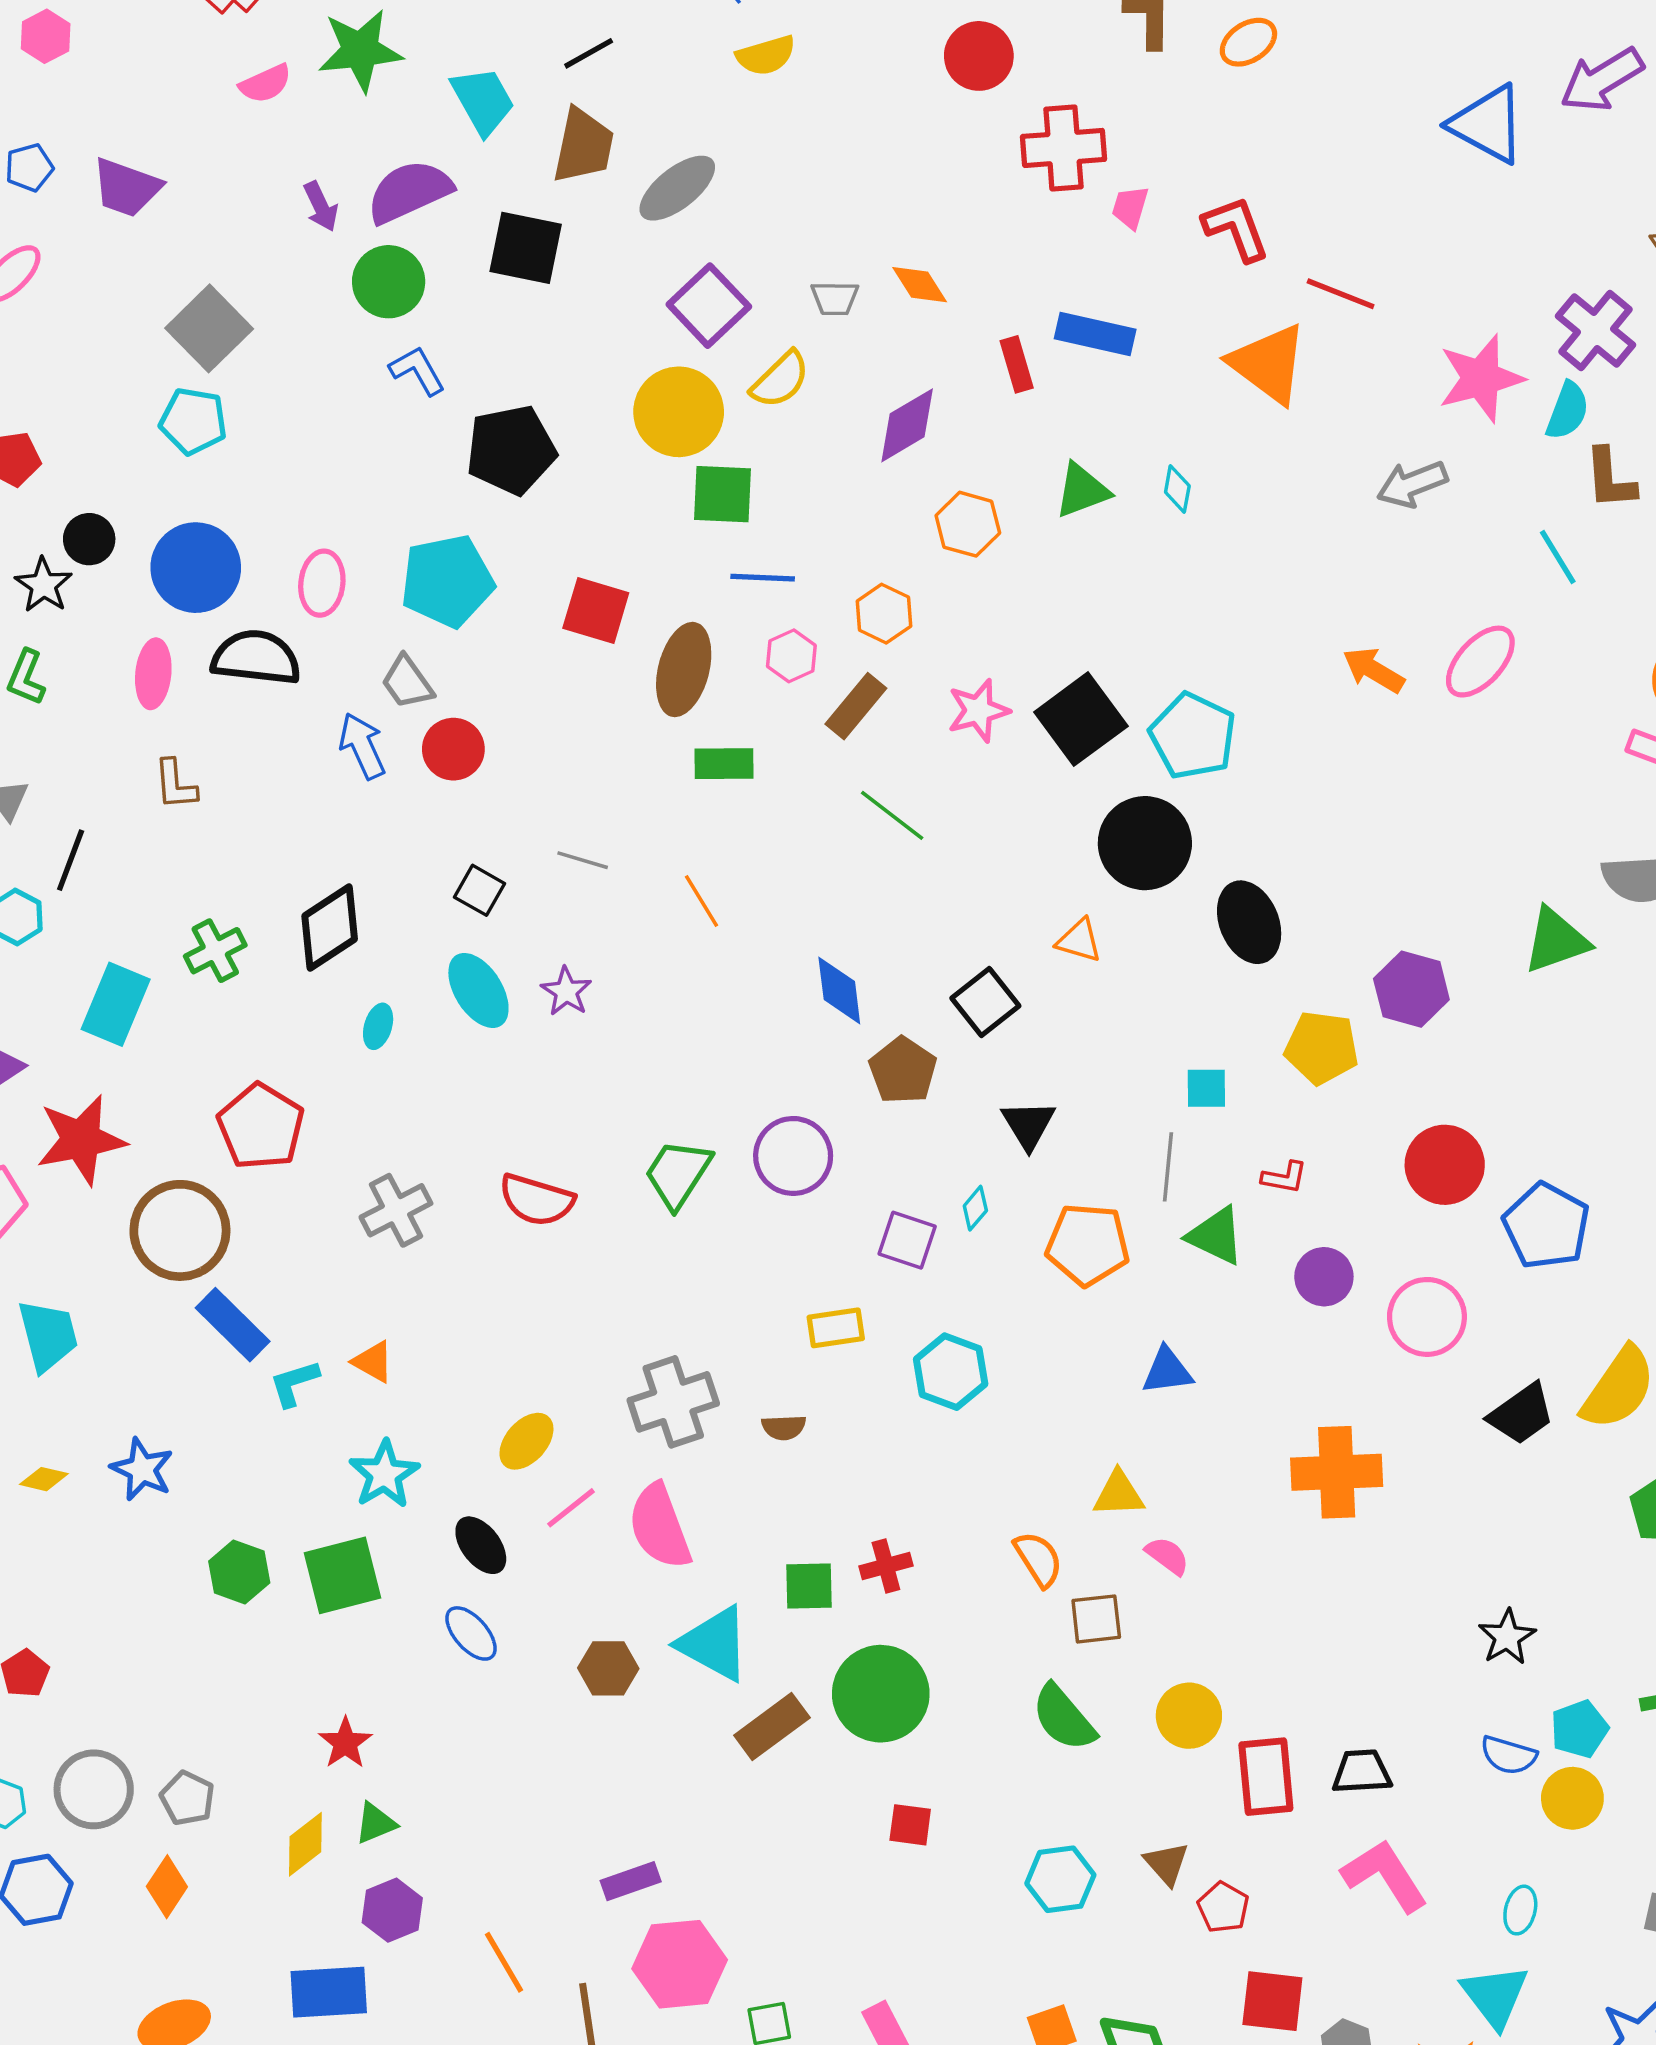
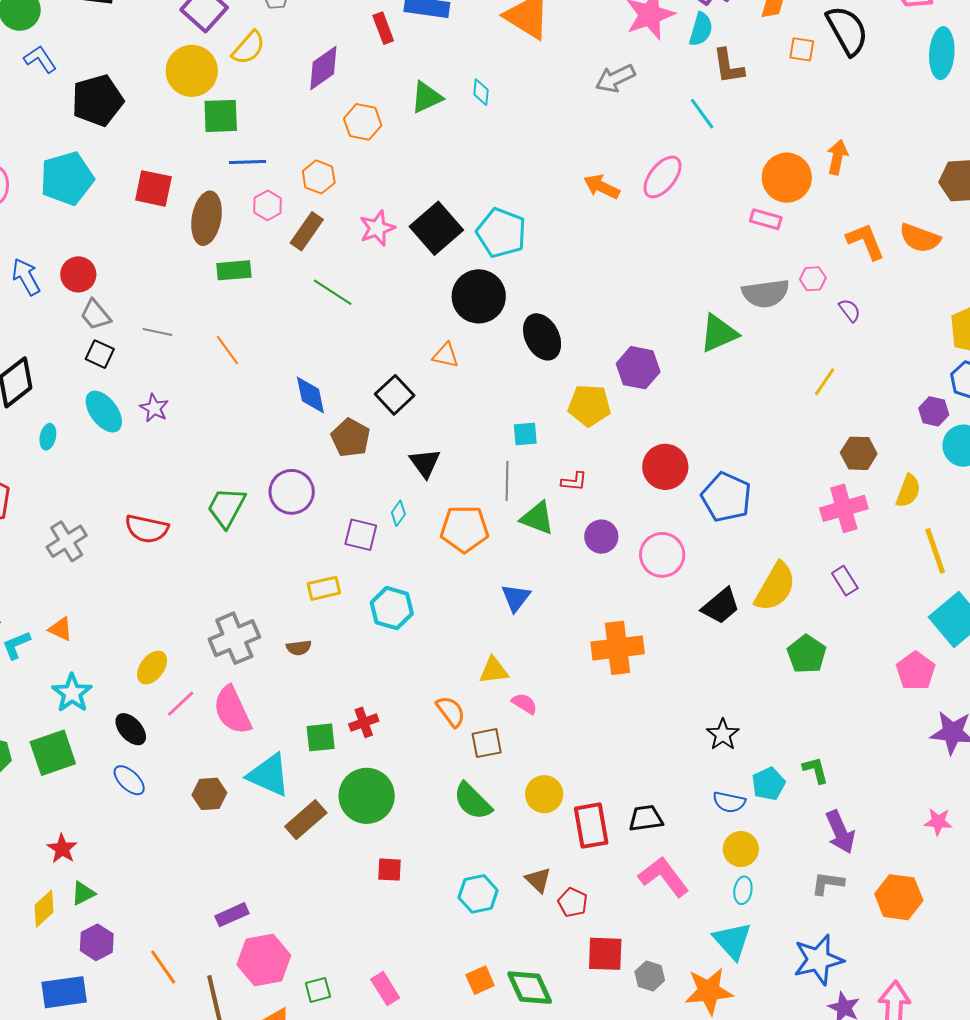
gray trapezoid: (407, 682) -> (96, 315), moved
blue triangle: (1167, 1371) -> (516, 598), turned -40
yellow circle: (1572, 1798) -> (741, 849), moved

